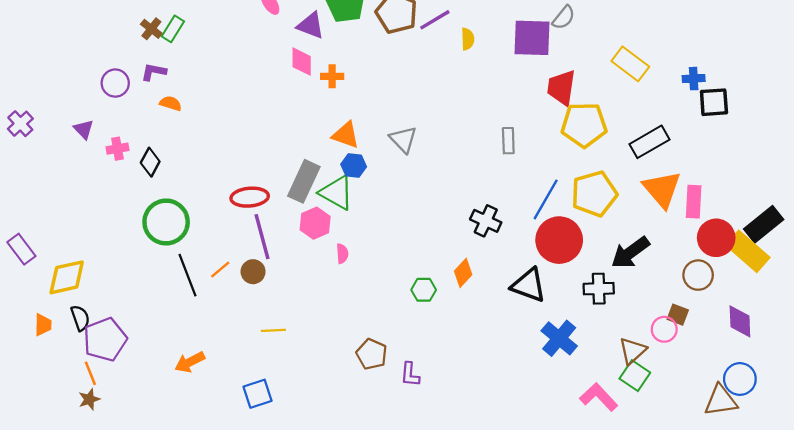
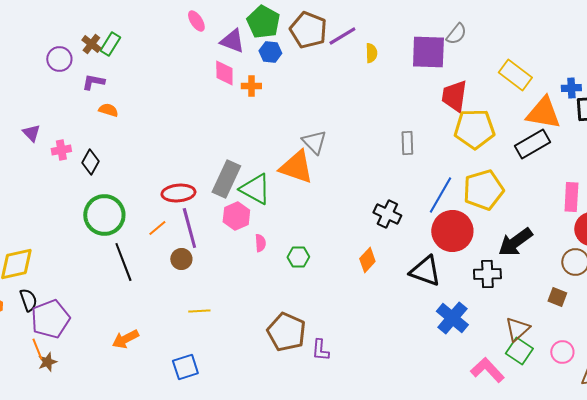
purple circle: (115, 83) -> (59, 59), moved
orange triangle: (346, 135) -> (296, 167), moved, size x1.4
blue hexagon: (354, 166) -> (270, 52), moved
orange triangle: (662, 189) -> (543, 113), moved, turned -39
orange line: (220, 269) -> (157, 228), moved
green hexagon: (424, 290) -> (298, 257), moved
pink circle: (664, 329) -> (562, 352), moved
brown pentagon: (372, 354) -> (286, 332), size x1.4
brown star: (89, 399) -> (47, 362), moved

